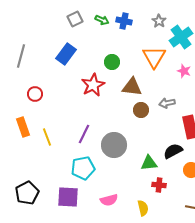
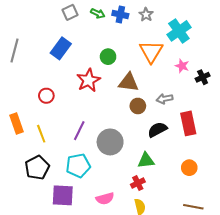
gray star: (159, 21) -> (146, 14), moved
red circle: (35, 94) -> (46, 96), moved
black semicircle: (173, 151) -> (157, 130), moved
red cross: (159, 185) -> (138, 183), moved, turned -32
black pentagon: (27, 193) -> (37, 168), moved

